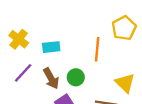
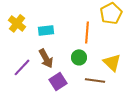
purple line: (23, 73) -> (22, 67), moved
green circle: (76, 77) -> (79, 57), moved

